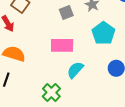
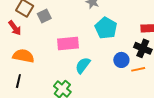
gray square: (66, 12) -> (44, 16), moved

